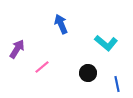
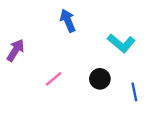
pink line: (42, 67) -> (54, 79), moved

